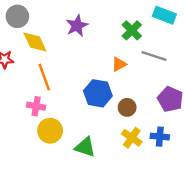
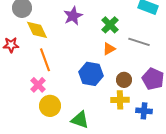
green cross: (132, 30) -> (110, 25), moved
pink cross: (36, 106) -> (38, 85), turned 35
brown circle: (127, 107) -> (124, 80), moved
yellow cross: (132, 138) -> (120, 100), moved, turned -36

